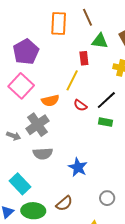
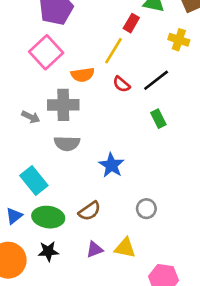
red rectangle: (84, 58) -> (131, 23), turned 32
green rectangle: (105, 122) -> (158, 119), moved, turned 48
gray cross: (37, 125) -> (63, 105), turned 30

